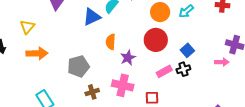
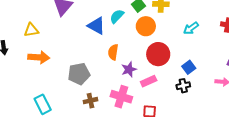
orange circle: (160, 12) -> (146, 26), moved
blue triangle: (92, 17) -> (96, 26), turned 48
yellow triangle: (27, 27) -> (31, 30), turned 35
pink rectangle: (164, 71) -> (149, 81), moved

